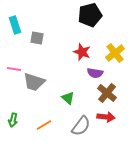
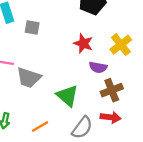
brown cross: (107, 93) -> (112, 90), turned 30
green triangle: (68, 98) -> (67, 96), size x1.5

